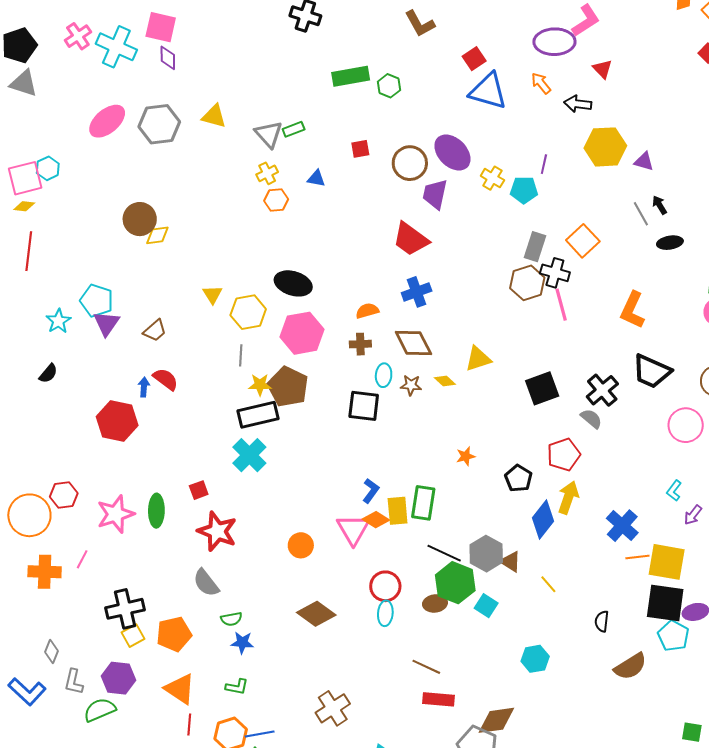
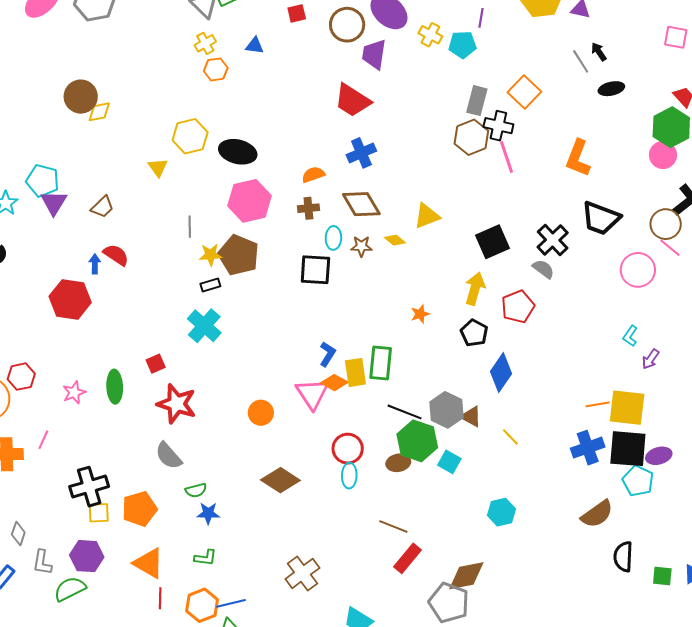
yellow hexagon: (248, 312) -> (190, 136), moved
black rectangle: (258, 415) -> (210, 285), size x0.5
yellow arrow: (568, 498) -> (475, 289), moved
pink star: (116, 514) -> (74, 393), size x0.6
blue cross: (622, 526) -> (588, 448), moved, turned 32
black semicircle: (602, 621) -> (623, 557), moved, size x1.4
yellow square: (133, 636) -> (99, 513), turned 30
red rectangle: (439, 699) -> (407, 558), turned -52

